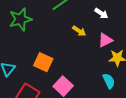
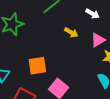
orange square: (43, 62) -> (37, 66), turned -30

